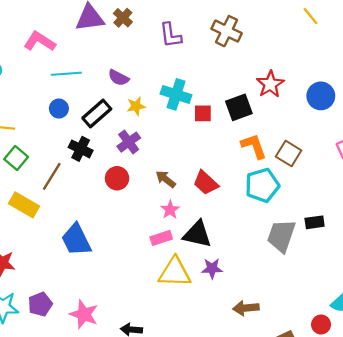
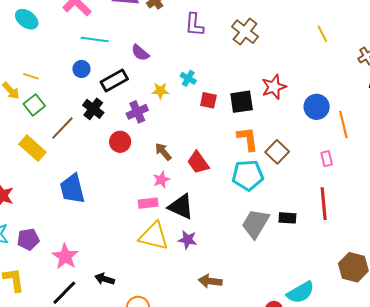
cyan cross: (176, 94) -> (188, 78), size x0.6
yellow star: (136, 106) -> (160, 91), moved

